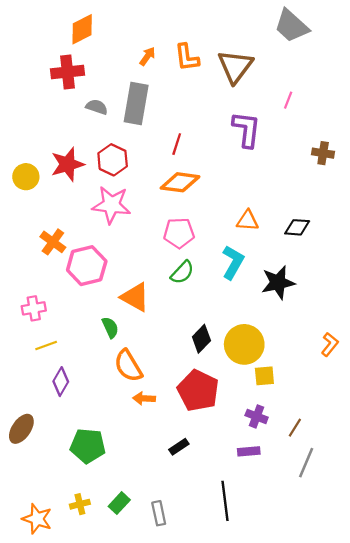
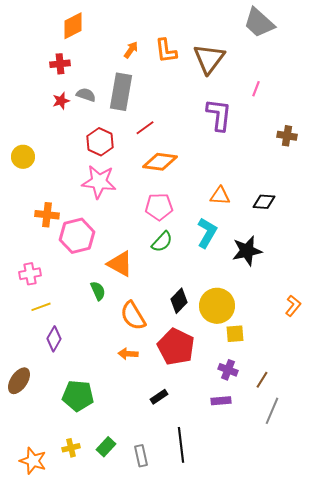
red cross: (68, 72) -> (60, 64), size x0.7
red line: (177, 144) -> (145, 128), moved, turned 36
red star: (68, 164) -> (61, 101), moved, size x0.6
orange cross: (53, 242) -> (47, 215), turned -30
orange semicircle: (128, 366) -> (133, 316), moved
black line: (225, 501) -> (181, 445), moved

